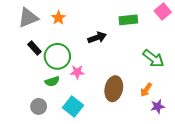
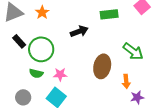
pink star: (77, 72) -> (60, 74), moved
green semicircle: (52, 81) -> (36, 73), turned 32
brown ellipse: (114, 89) -> (102, 66), moved
orange arrow: (146, 90) -> (126, 81), turned -40

